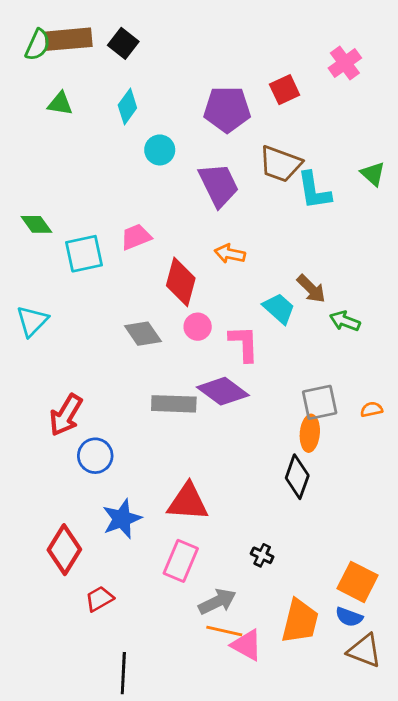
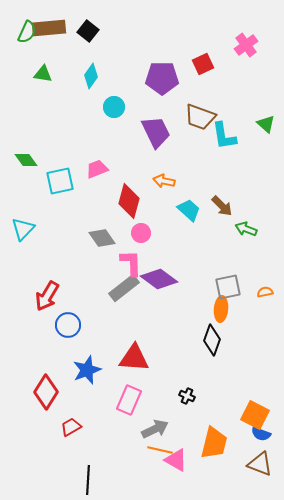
cyan trapezoid: (279, 308) -> (189, 210), moved
pink L-shape: (244, 343) -> (131, 263), moved
gray rectangle: (174, 404) -> (124, 288), turned -40
blue semicircle: (349, 617) -> (261, 434), moved

